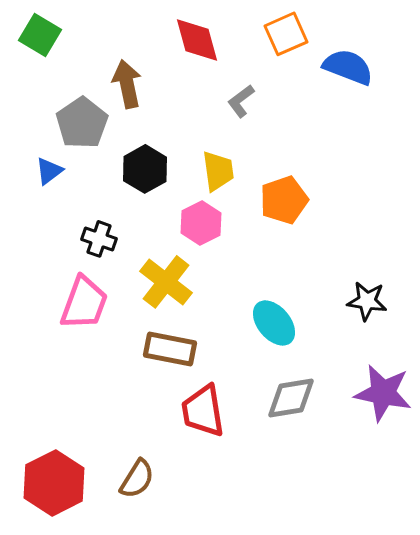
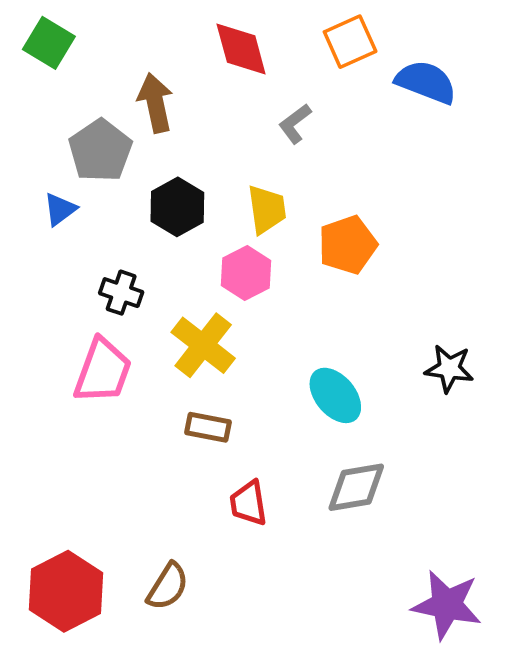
brown rectangle: (170, 349) -> (208, 427), size x0.7
purple star: (383, 393) -> (447, 605), moved
red trapezoid: (203, 411) -> (248, 503), size x0.7

